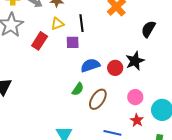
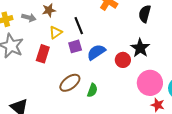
blue semicircle: (90, 65) -> (96, 52), moved
pink circle: (135, 97) -> (150, 83), size x1.6
brown ellipse: (98, 99) -> (70, 83), moved, turned 35

